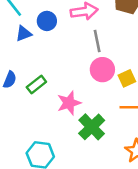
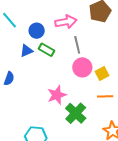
blue triangle: (24, 34) -> (26, 51), moved
green rectangle: (36, 85) -> (46, 50), moved, turned 70

